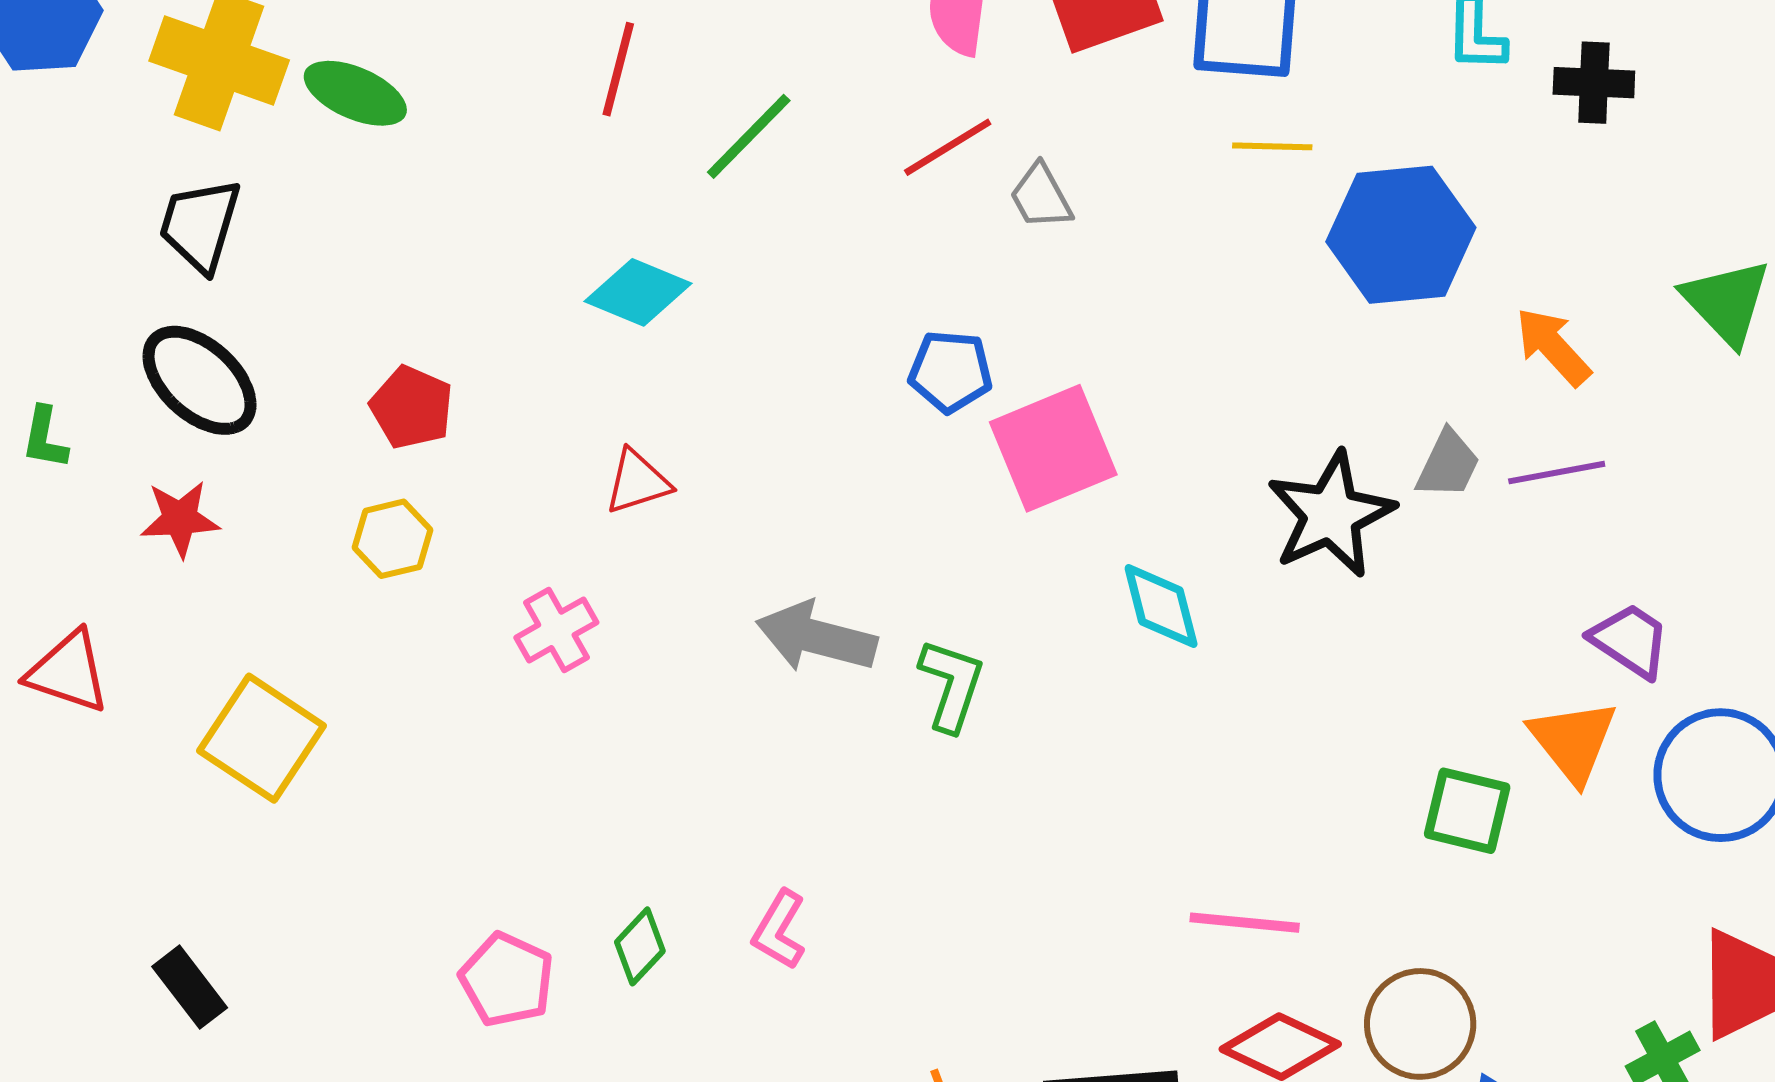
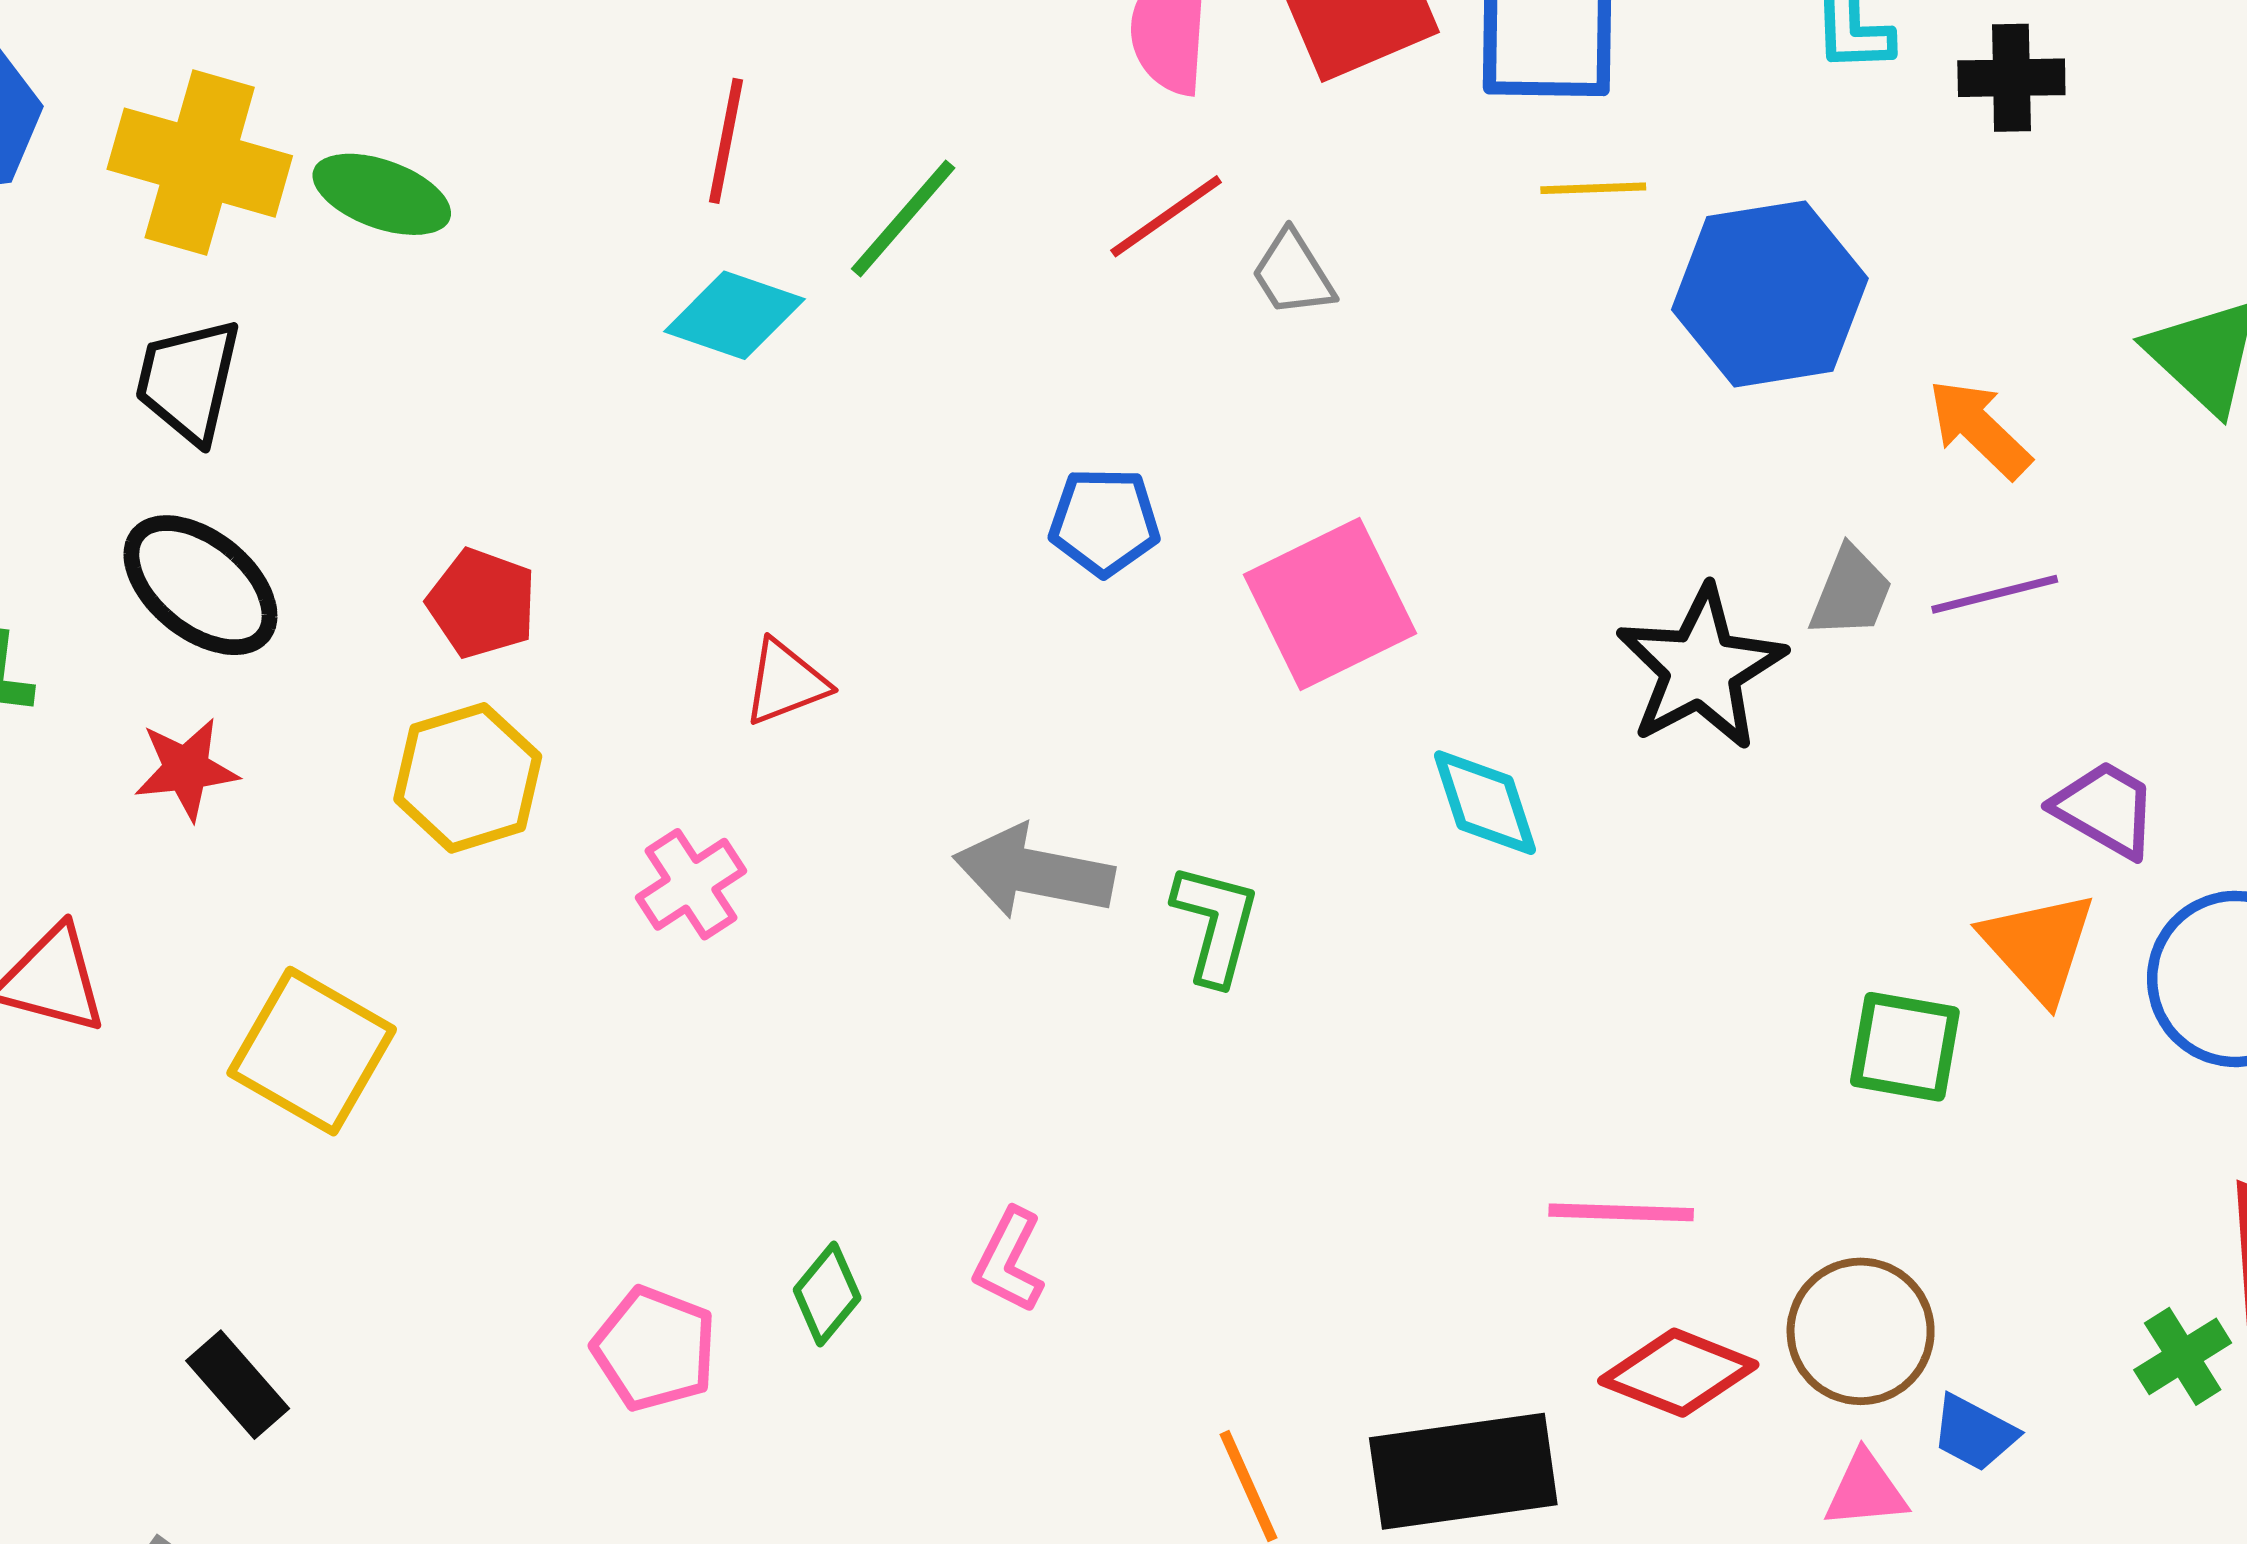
cyan diamond: (638, 292) -> (734, 315), moved
blue pentagon: (950, 371) -> (1104, 522), moved
yellow hexagon: (393, 539) -> (468, 778), size x1.4

